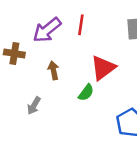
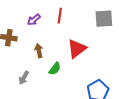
purple arrow: (47, 30) -> (34, 20), size x0.6
green semicircle: (86, 93) -> (55, 69), moved

